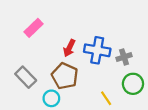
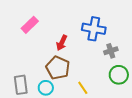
blue cross: (97, 50) -> (94, 29), moved
gray rectangle: (26, 77) -> (21, 85), moved, turned 36
yellow line: (106, 98) -> (83, 88), moved

